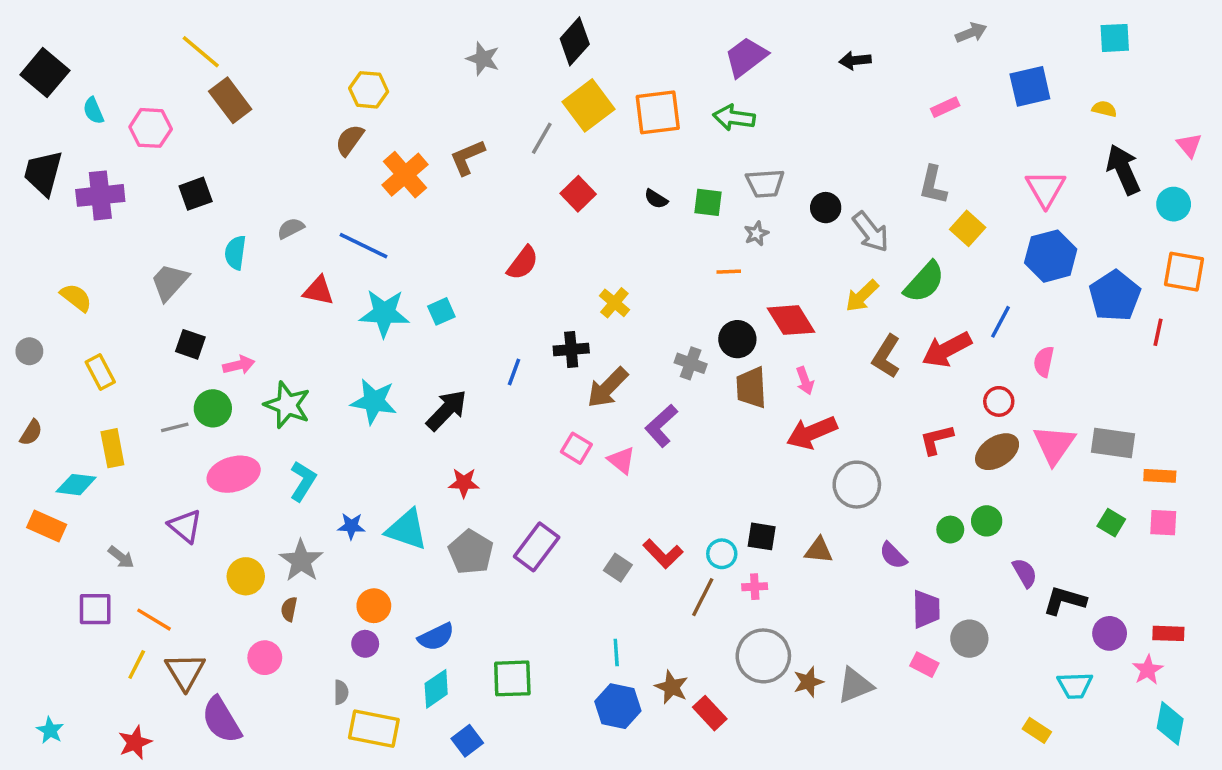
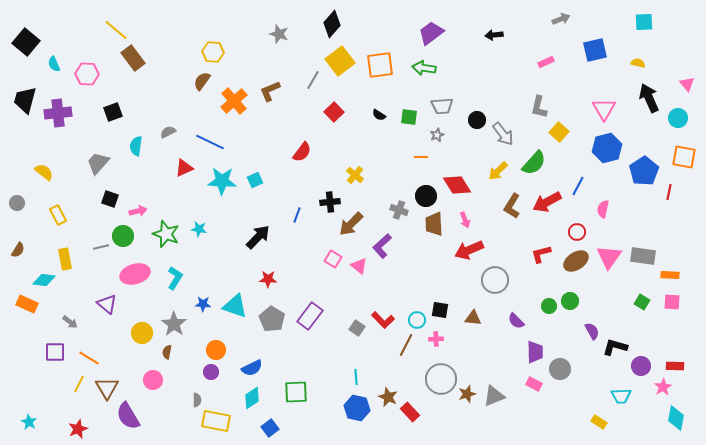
red triangle: (318, 291) -> (184, 168), turned -36
cyan star: (374, 401) -> (199, 229), moved, size x0.6

